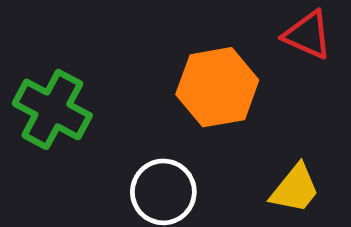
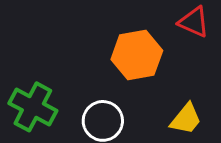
green cross: (52, 109) -> (33, 107), moved

